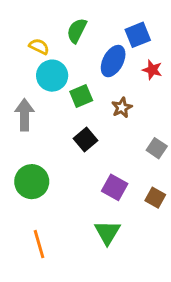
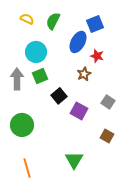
yellow semicircle: (39, 46) -> (27, 19), moved
red star: (152, 70) -> (97, 56), moved
green square: (81, 96) -> (40, 76), moved
purple square: (115, 187) -> (79, 111), moved

